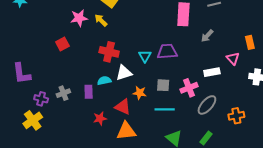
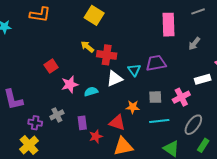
pink star: (79, 18) -> (70, 84), moved
yellow arrow: (101, 20) -> (87, 47), moved
red cross: (109, 52) -> (107, 55), moved
white triangle: (124, 73) -> (115, 79), moved
cyan semicircle: (104, 81) -> (91, 92), moved
purple rectangle: (89, 92) -> (82, 123), moved
gray ellipse: (207, 105) -> (193, 125), moved

